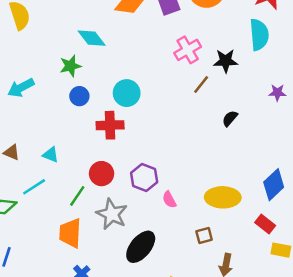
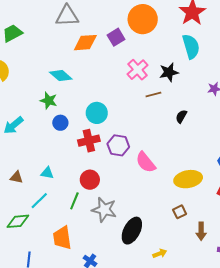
green star: (70, 66) -> (49, 101), turned -30
brown line: (201, 84) -> (153, 95), turned 49
purple hexagon: (144, 178) -> (118, 145), moved
pink semicircle: (169, 200) -> (146, 162), moved, size x1.6
orange trapezoid: (70, 233) -> (62, 238), moved

